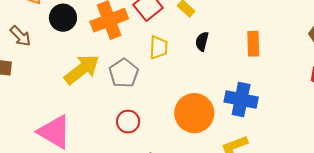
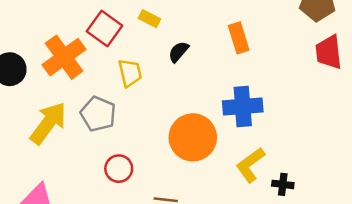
black semicircle: (202, 41) -> (179, 52), turned 42

